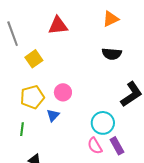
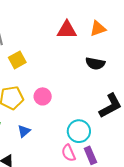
red triangle: (58, 26) -> (67, 30), moved
blue triangle: (53, 115) -> (24, 131), moved

